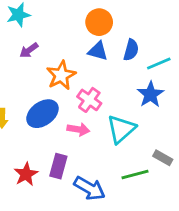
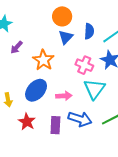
blue triangle: (98, 51) -> (66, 37), turned -49
pink cross: (89, 100) -> (84, 65), moved
red star: (26, 174) -> (27, 122), moved
blue arrow: (90, 188) -> (80, 119), moved

